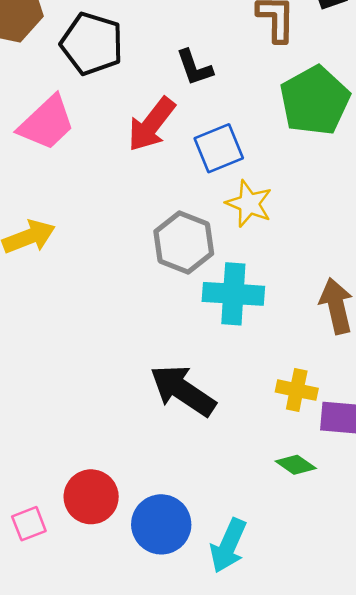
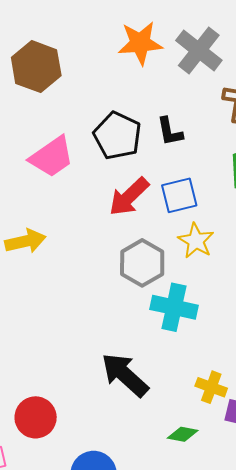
black pentagon: (92, 44) -> (117, 136), moved
red arrow: (151, 124) -> (129, 197), moved
green diamond: (296, 465) -> (183, 434), moved, turned -32
red circle: (91, 497) -> (36, 417), moved

